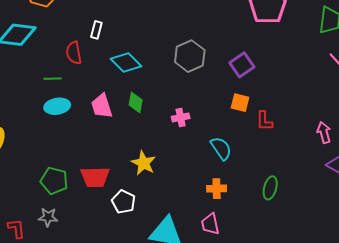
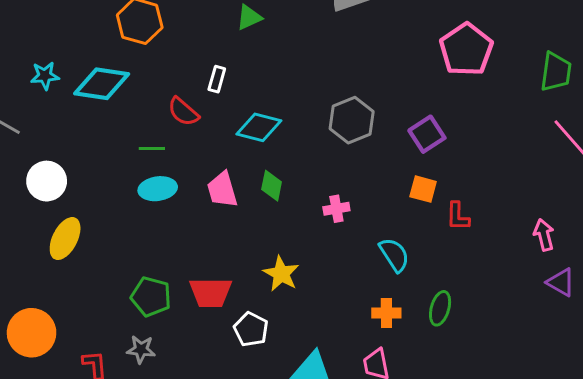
red semicircle: (74, 53) -> (183, 112), turned -40
cyan diamond: (126, 63) -> (259, 127), turned -32
green ellipse: (270, 188) -> (440, 308), moved

